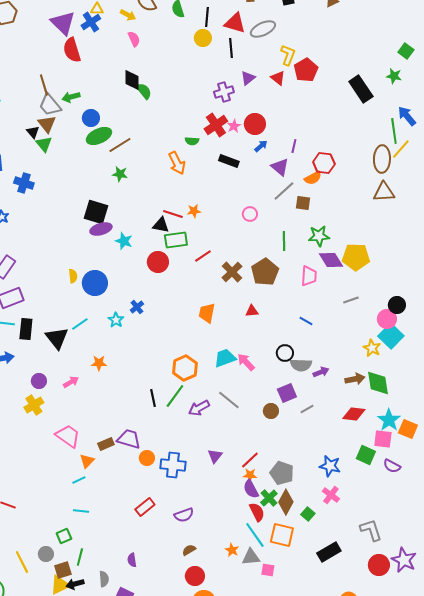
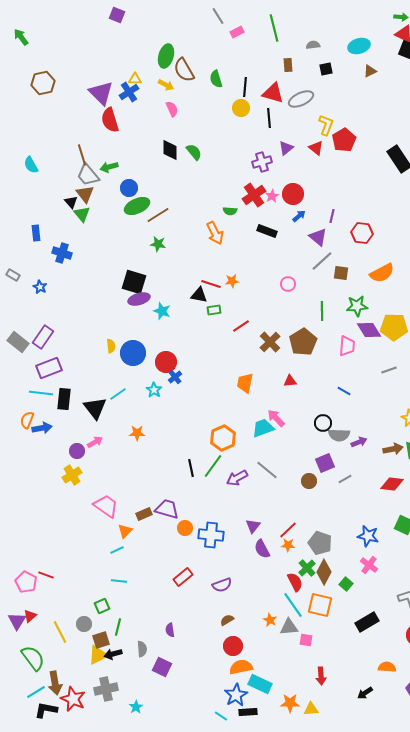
green semicircle: (144, 91) -> (194, 152), moved
orange semicircle: (313, 178) -> (382, 273), moved, size x1.4
green rectangle: (176, 240) -> (214, 310), size x0.6
red circle: (158, 262) -> (166, 362), moved
pink arrow: (246, 362) -> (276, 418), moved
pink arrow: (71, 382) -> (95, 442), moved
purple semicircle: (251, 489) -> (262, 549), moved

